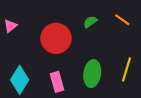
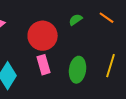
pink rectangle: (57, 82) -> (44, 65), moved

